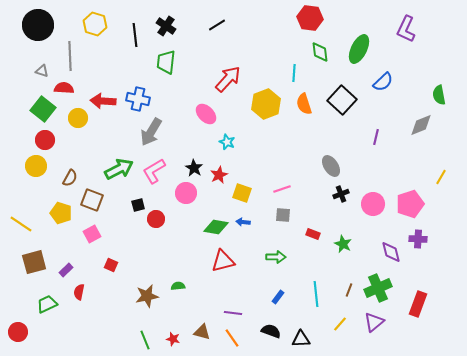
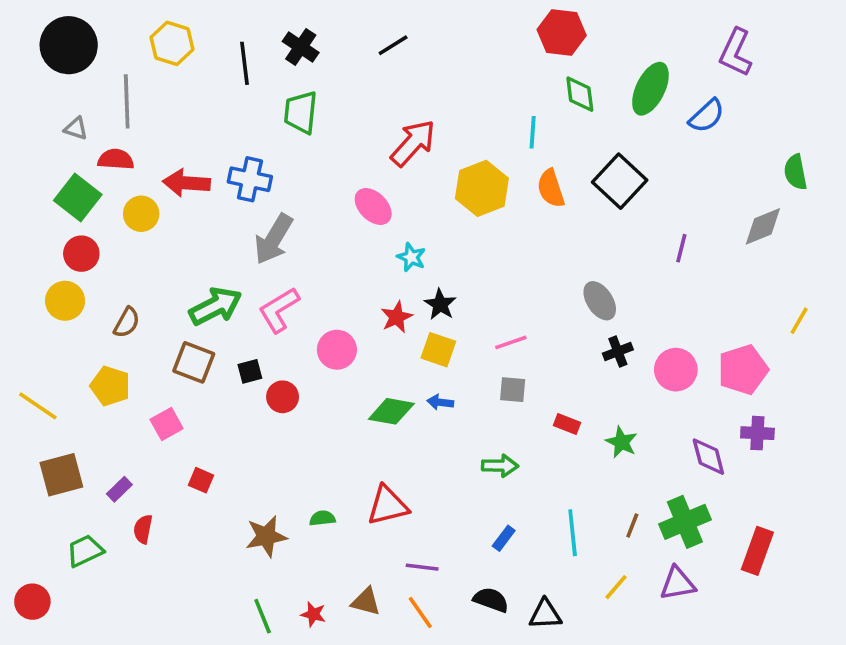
blue semicircle: (383, 82) -> (707, 116), moved
black star: (194, 168) -> (440, 304), moved
brown square: (92, 200) -> (194, 362), moved
red triangle: (223, 261) -> (388, 506), moved
purple triangle: (374, 322) -> (678, 584), turned 30

